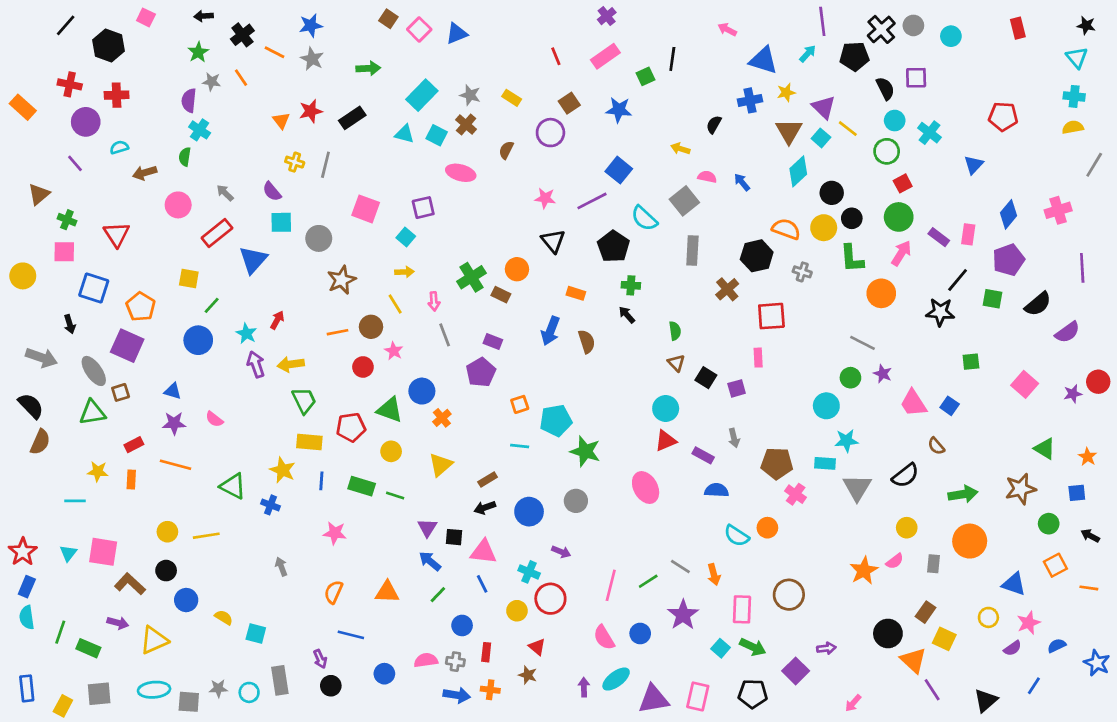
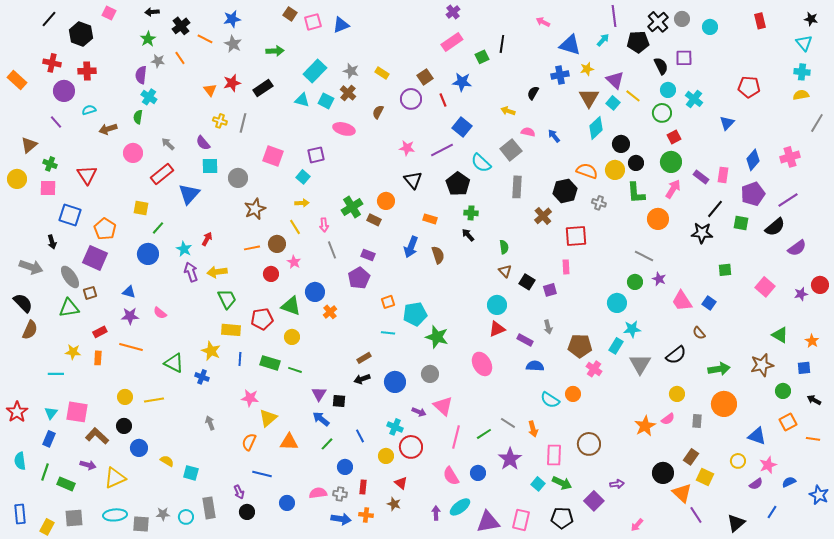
pink square: (419, 29) -> (313, 22), turned 30
red line: (556, 56) -> (443, 100), moved
purple line: (1082, 268) -> (788, 200), moved, turned 60
yellow circle: (23, 276) -> (17, 179), moved
cyan rectangle: (825, 463) -> (616, 346), turned -63
yellow triangle: (441, 465) -> (268, 418), moved
pink triangle: (483, 552) -> (443, 406), moved, turned 35
blue rectangle: (27, 587) -> (49, 439), moved

